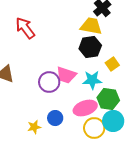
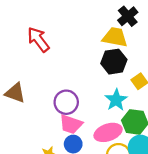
pink trapezoid: (66, 75) -> (71, 124), moved
cyan star: (92, 80) -> (116, 100), turned -30

